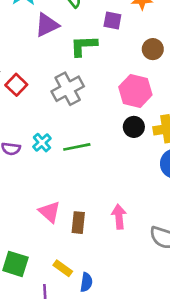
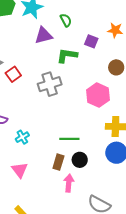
black circle: (134, 127) -> (80, 160), moved
cyan cross: (42, 143) -> (22, 137), moved
green line: (77, 147) -> (69, 139), moved
brown rectangle: (78, 223) -> (58, 162), moved

